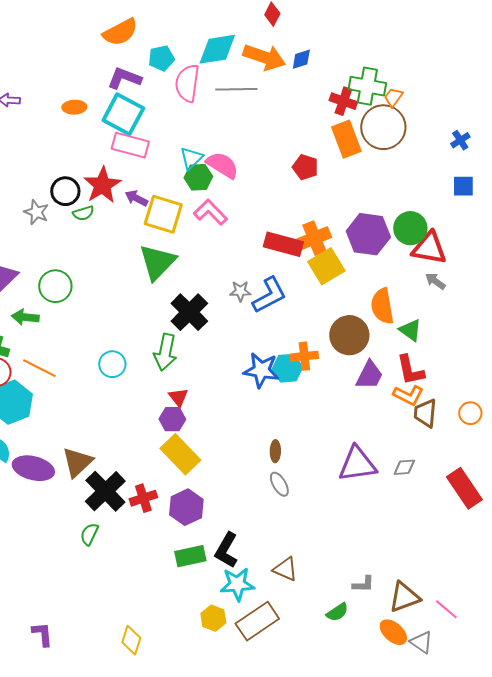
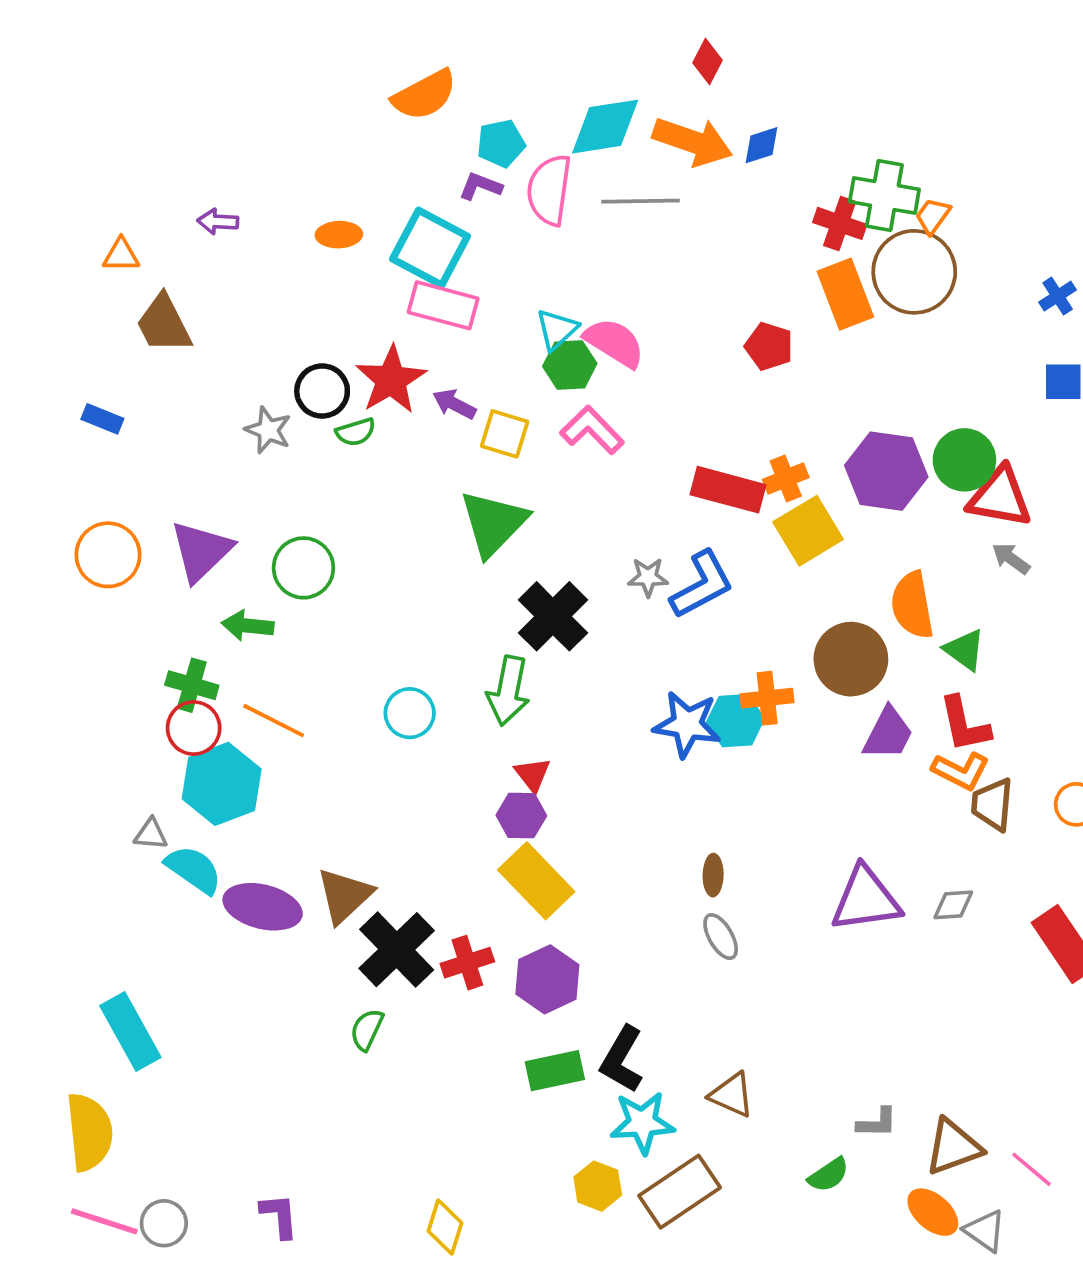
purple L-shape: (124, 78) -> (480, 186), moved, size x0.7
yellow square: (163, 214) -> (505, 434), size x0.7
orange cross: (314, 238) -> (786, 479), size x0.7

